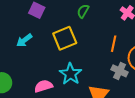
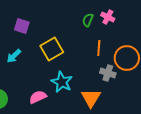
green semicircle: (83, 11) -> (88, 20), moved

